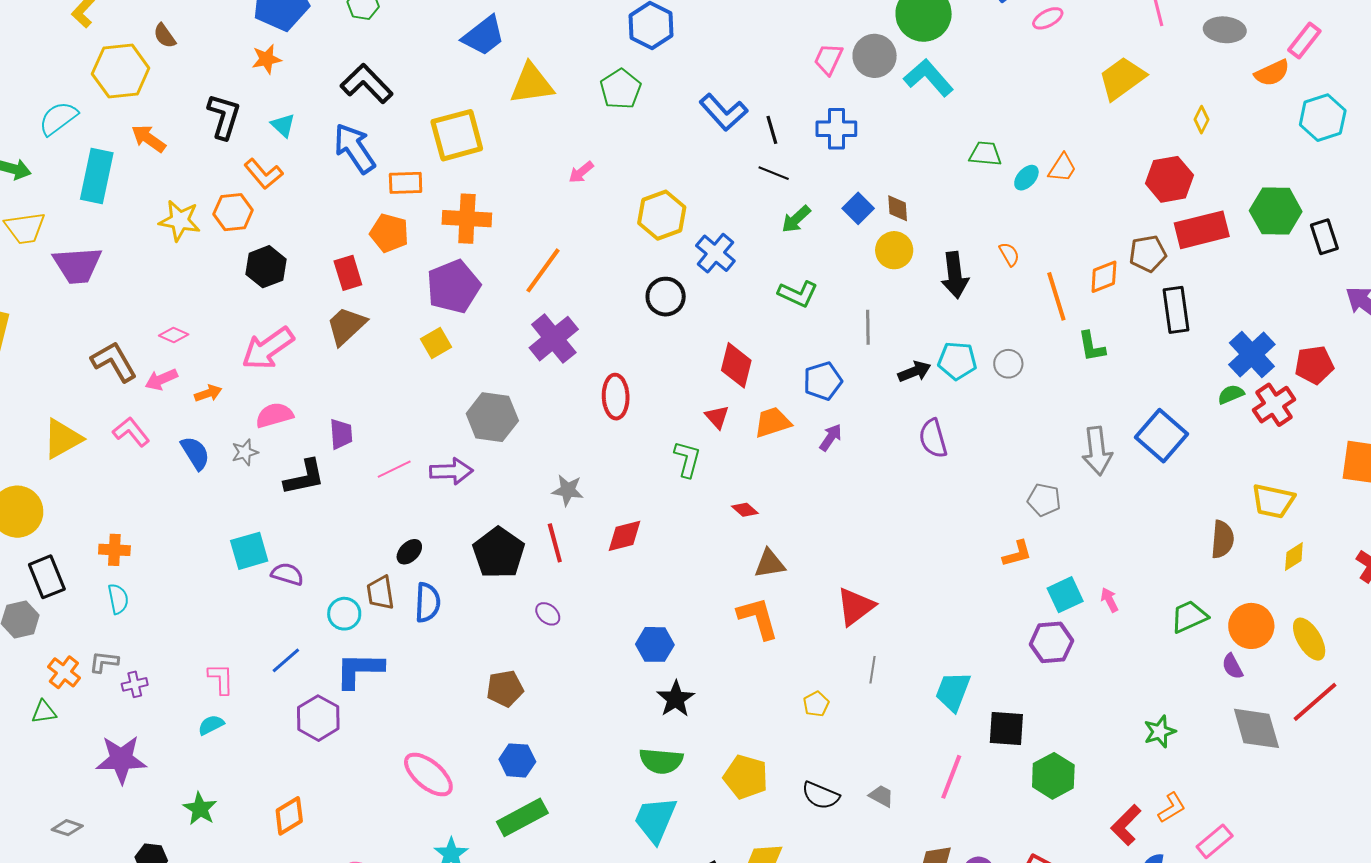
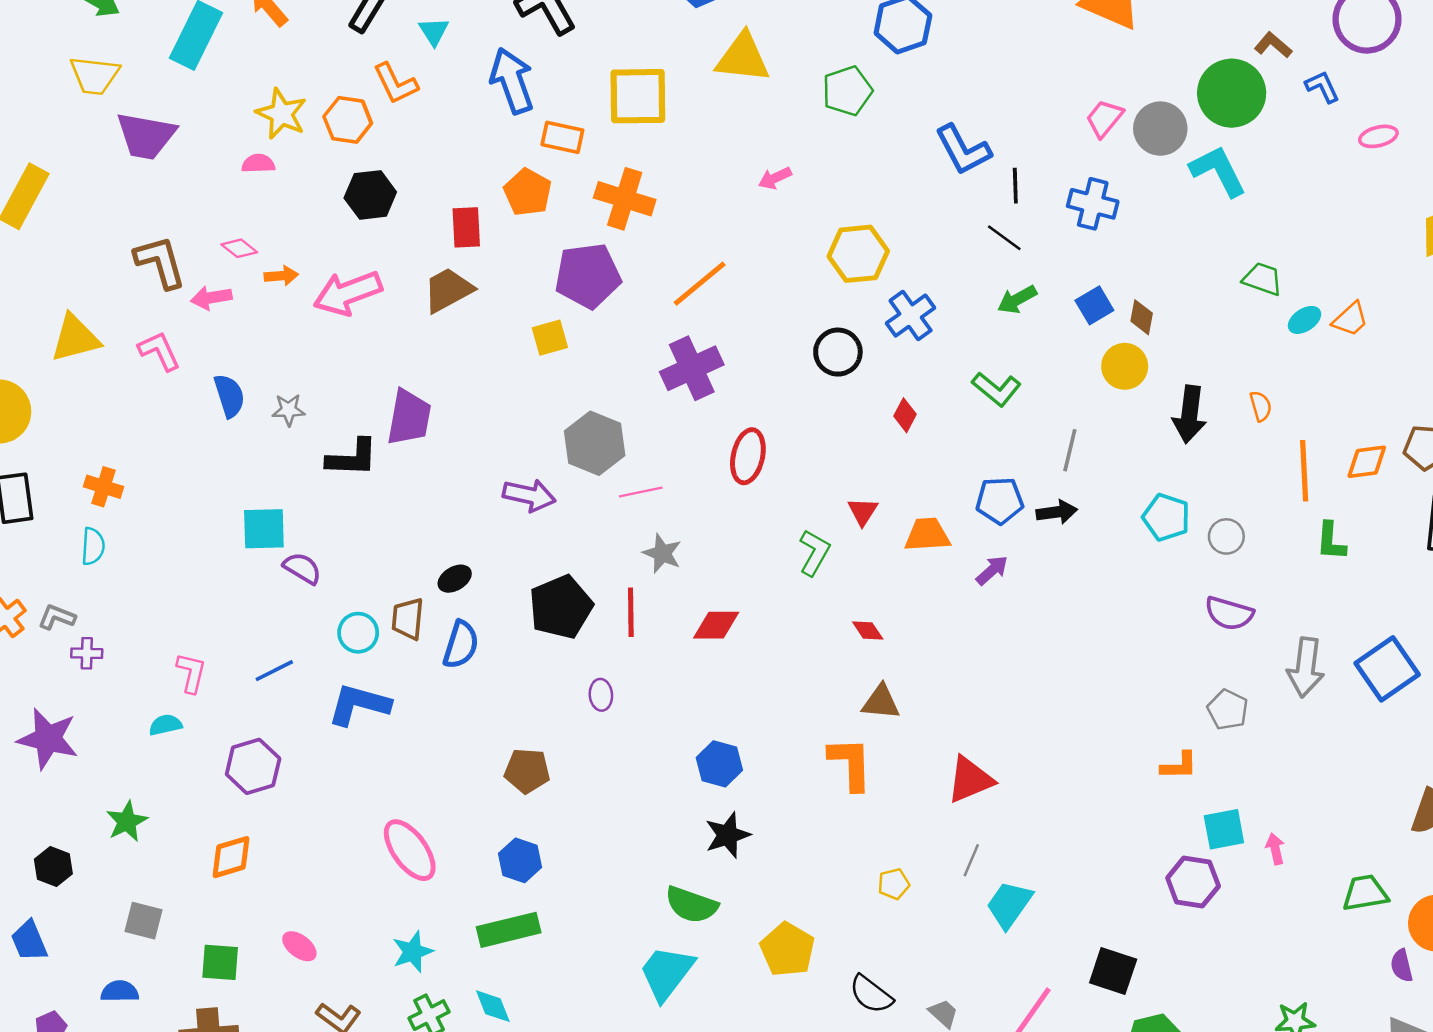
red diamond: (736, 365) -> (905, 415), moved, size x0.6
black arrow: (914, 372) -> (1057, 512), moved
orange arrow: (208, 393) -> (281, 276), moved
pink semicircle: (274, 415) -> (258, 164), moved, size x0.7
purple trapezoid: (341, 434) -> (409, 417), size x1.5
purple semicircle: (933, 438) -> (1229, 613), moved, turned -72
pink line: (394, 469) -> (641, 492), moved
purple ellipse: (548, 614) -> (601, 695), turned 30
cyan trapezoid: (953, 691) -> (1009, 905), moved
purple hexagon: (318, 718) -> (253, 766), moved

